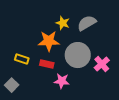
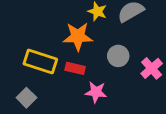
gray circle: (78, 55) -> (118, 56), size x0.6
yellow rectangle: (22, 59) -> (40, 61), size x1.6

